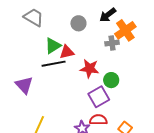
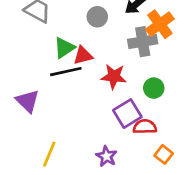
gray cross: (112, 43) -> (143, 42), size x1.5
green circle: (111, 80) -> (154, 88), moved
red semicircle: (98, 120) -> (145, 127), moved

